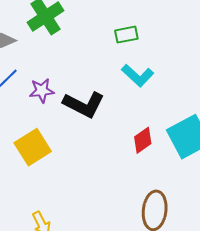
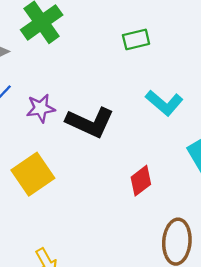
cyan L-shape: (138, 75) -> (164, 103), moved
red diamond: (143, 140) -> (141, 181), moved

